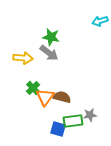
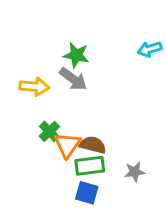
cyan arrow: (100, 21) -> (150, 49), moved
green rectangle: (73, 121) -> (90, 166), moved

